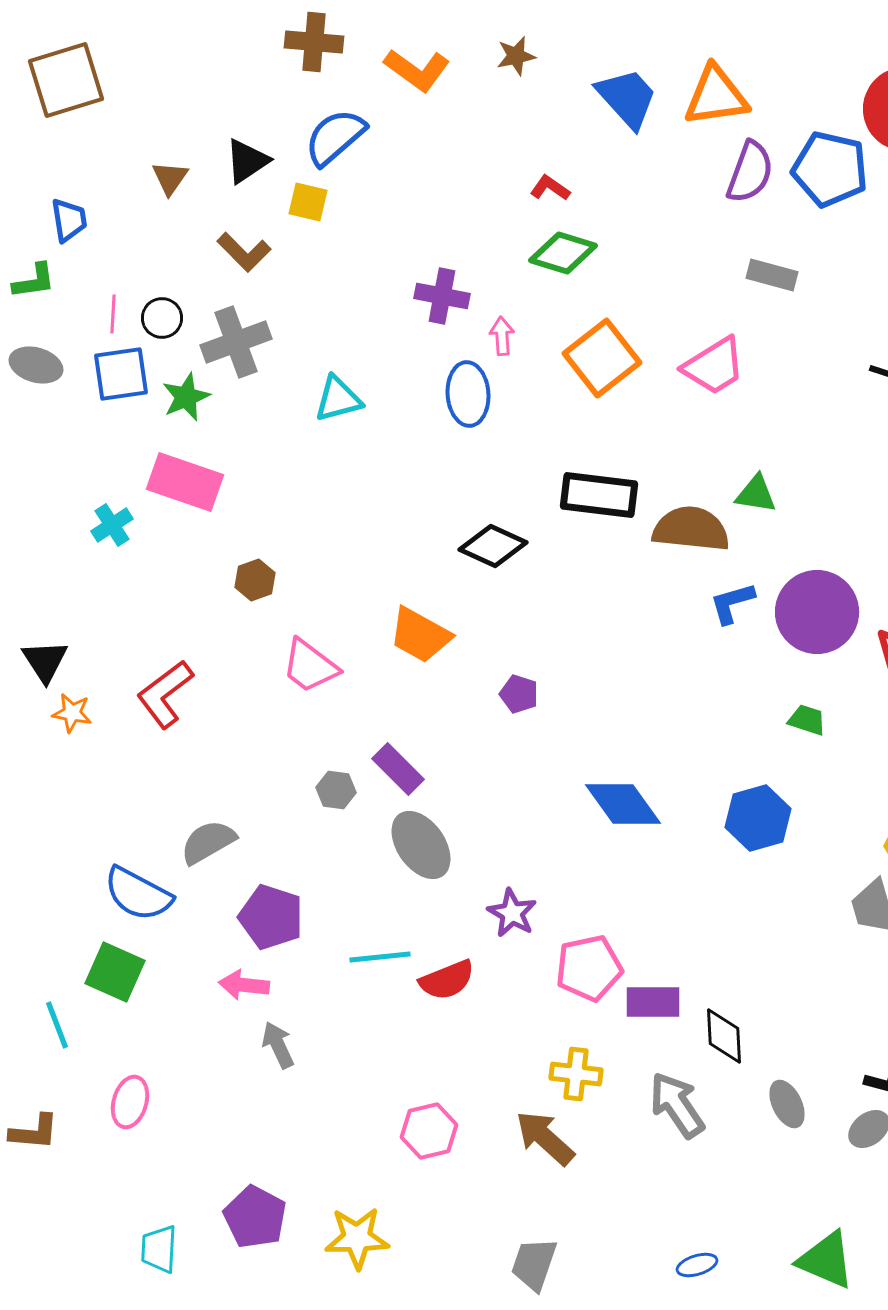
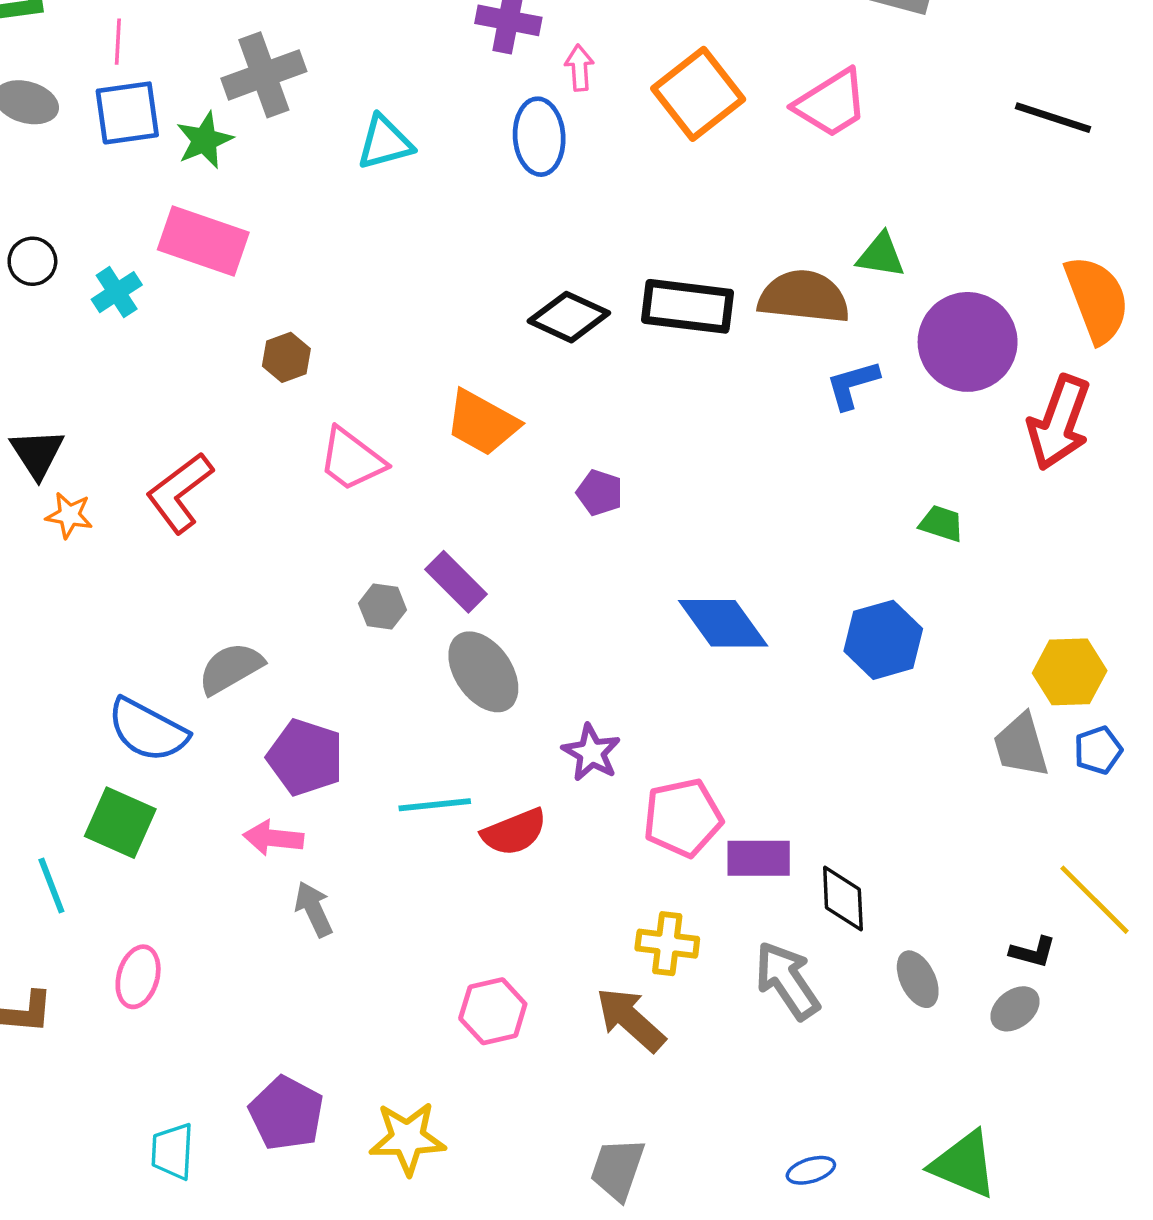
black circle: (162, 318) -> (32, 261), moved
black rectangle: (599, 495) -> (687, 306), moved
purple circle: (817, 612) -> (968, 342), moved

